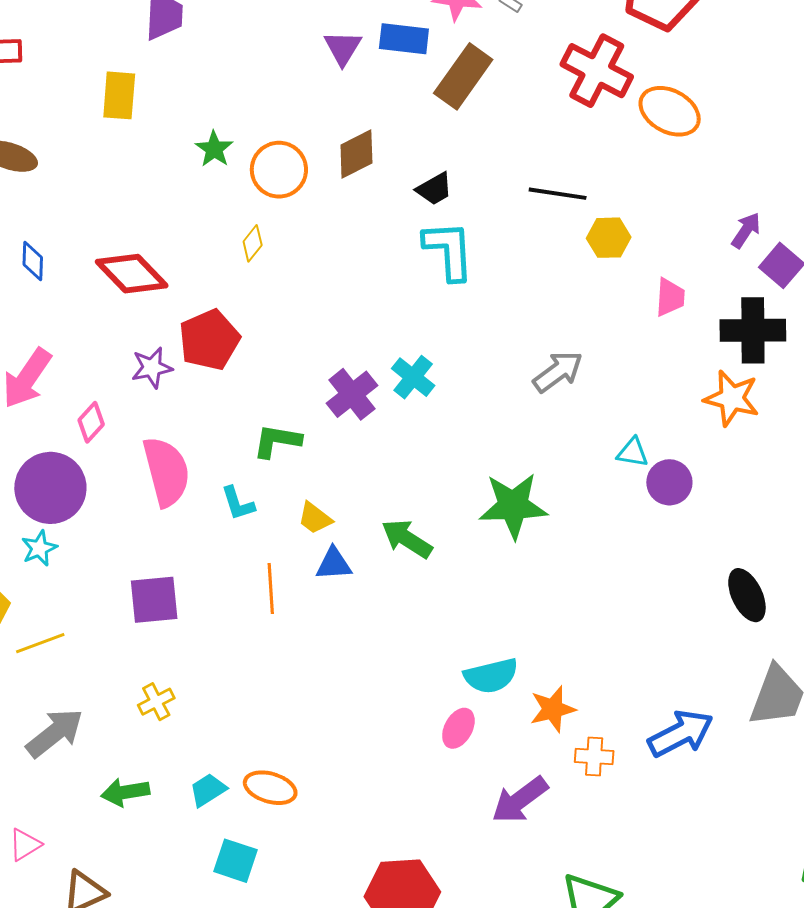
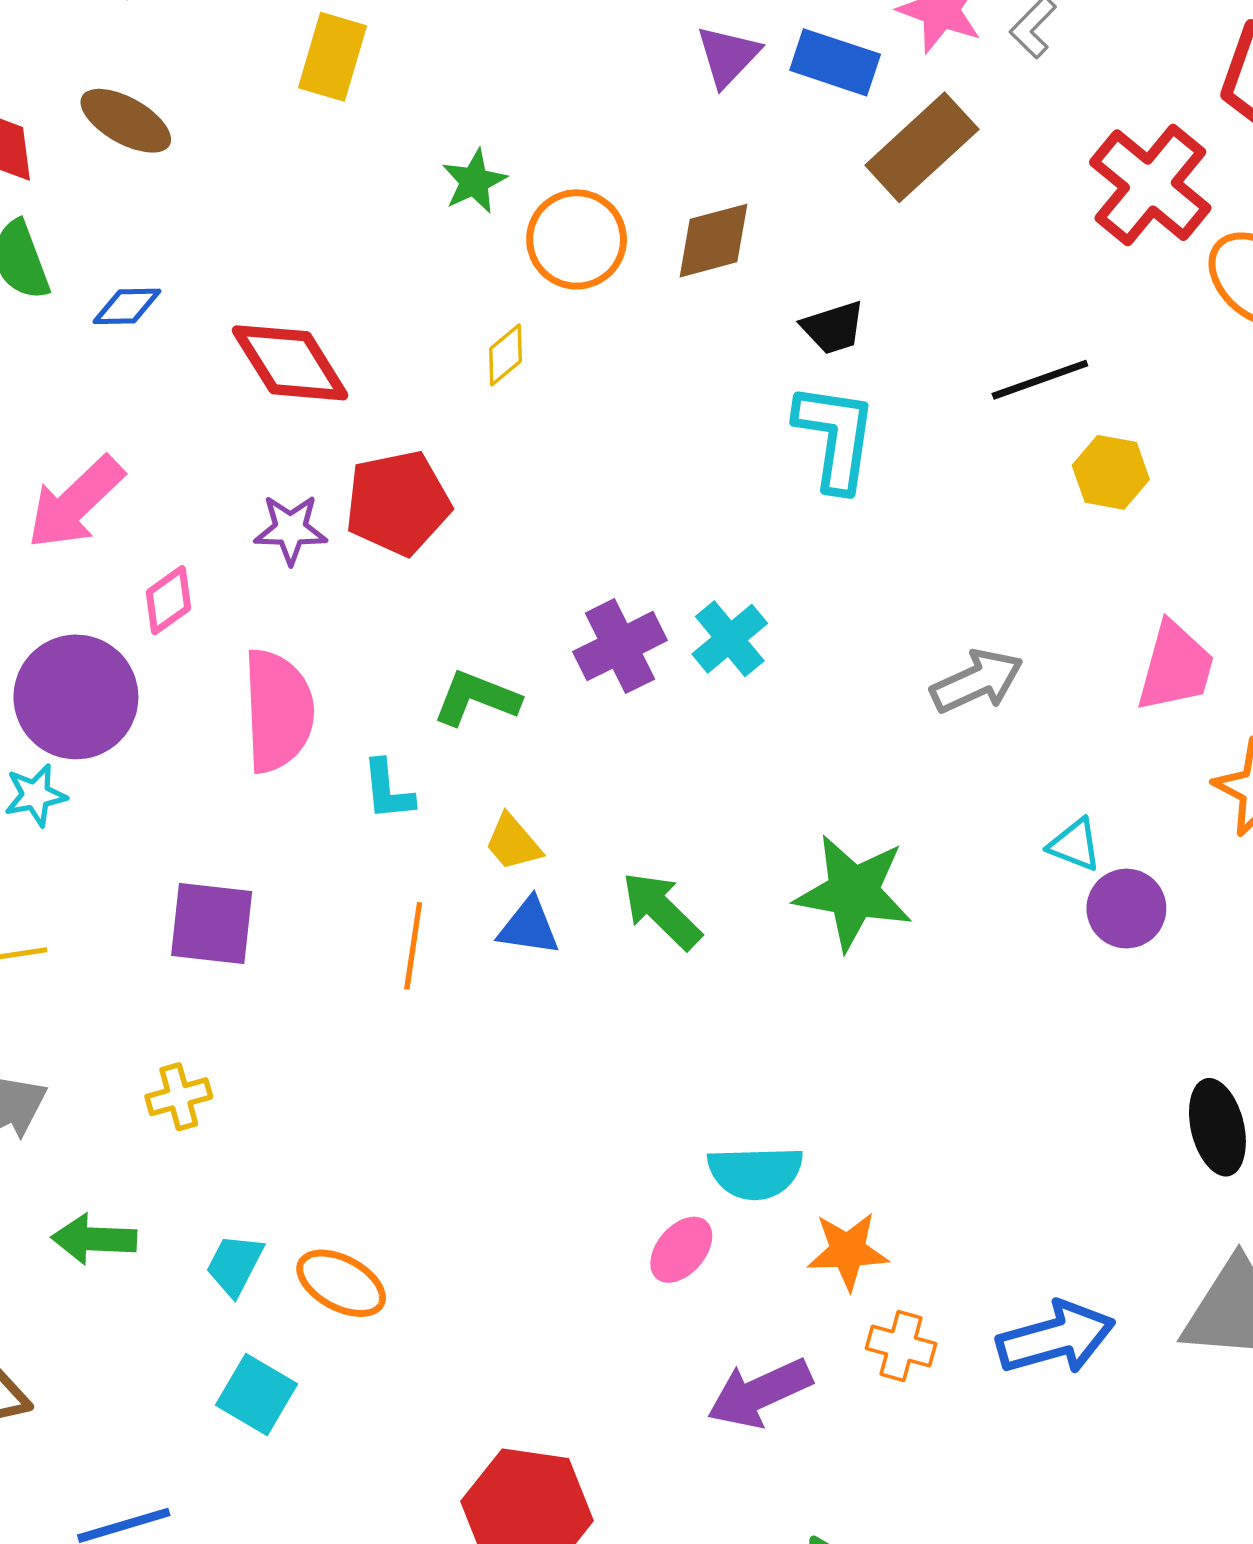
black line: (558, 194) -> (1040, 380), turned -40
blue diamond: (33, 261) -> (127, 306), turned 75
pink trapezoid: (670, 297) -> (1175, 667), moved, size x1.4
cyan trapezoid: (208, 790) -> (235, 1265), turned -42

